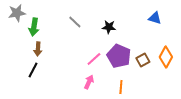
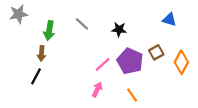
green arrow: (34, 27) -> (49, 31), moved
brown square: (143, 60) -> (156, 52), moved
orange line: (121, 87) -> (132, 95), turned -40

